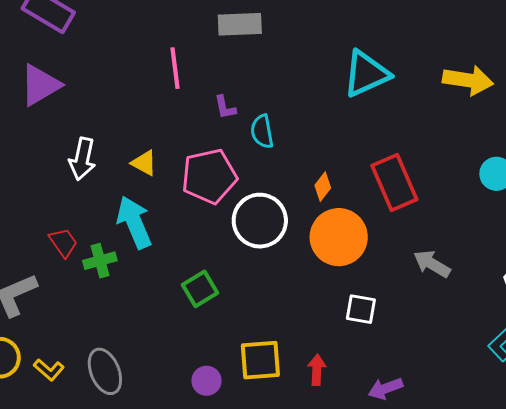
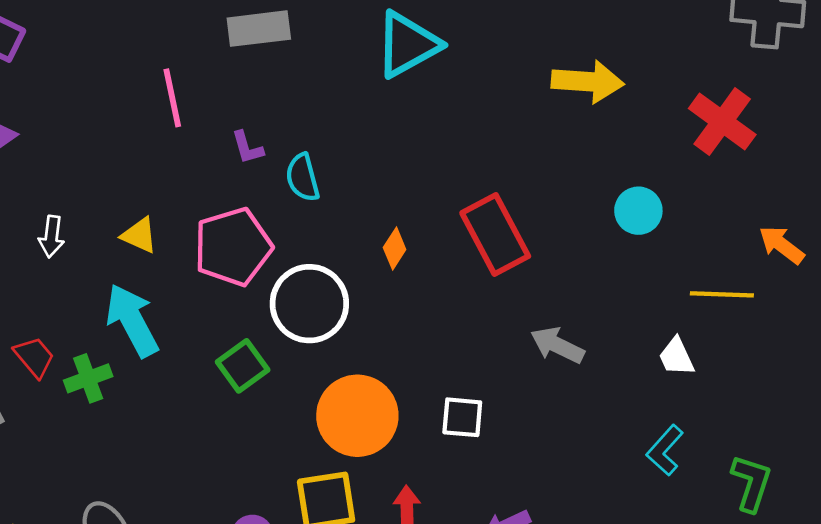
cyan triangle: (366, 74) -> (408, 44), moved
white arrow: (82, 159) -> (52, 237), size x0.7
orange circle: (339, 237) -> (357, 416), moved
green square: (200, 289) -> (243, 366), moved

